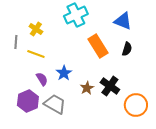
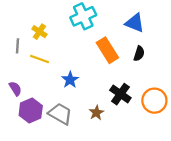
purple semicircle: (42, 79) -> (15, 89), moved
brown star: (87, 88) -> (96, 113), moved
orange circle: (136, 105) -> (154, 101), moved

